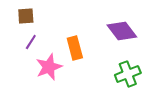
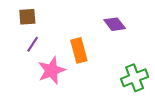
purple diamond: (122, 31) -> (115, 24), moved, size x0.7

